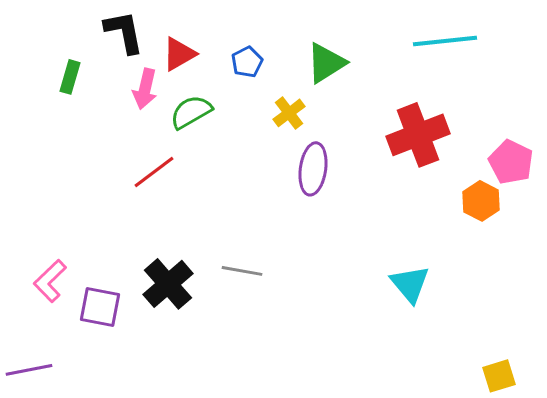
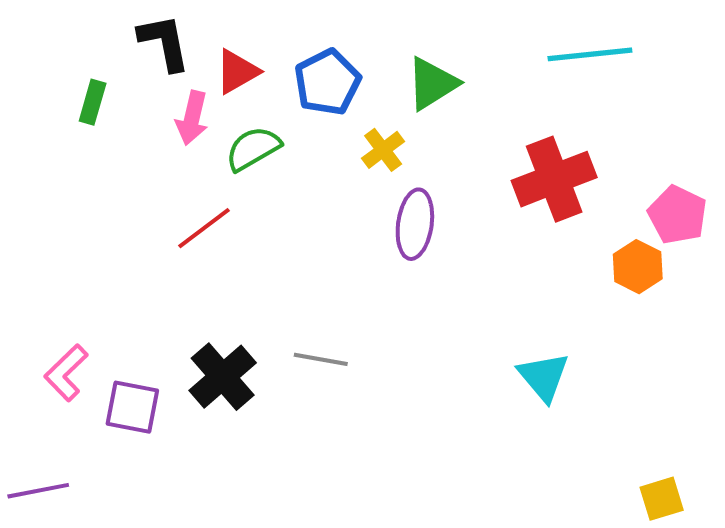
blue pentagon: (247, 62) -> (327, 82), size x1.6

